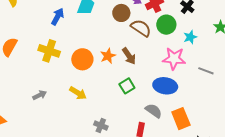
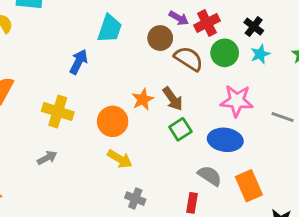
blue arrow: (58, 17) -> (79, 62), moved
cyan star: (190, 37) -> (260, 54), moved
yellow cross: (49, 51) -> (58, 112), moved
orange circle: (82, 59) -> (113, 121), moved
green square: (127, 86) -> (180, 129), moved
yellow arrow: (78, 93) -> (120, 159), moved

